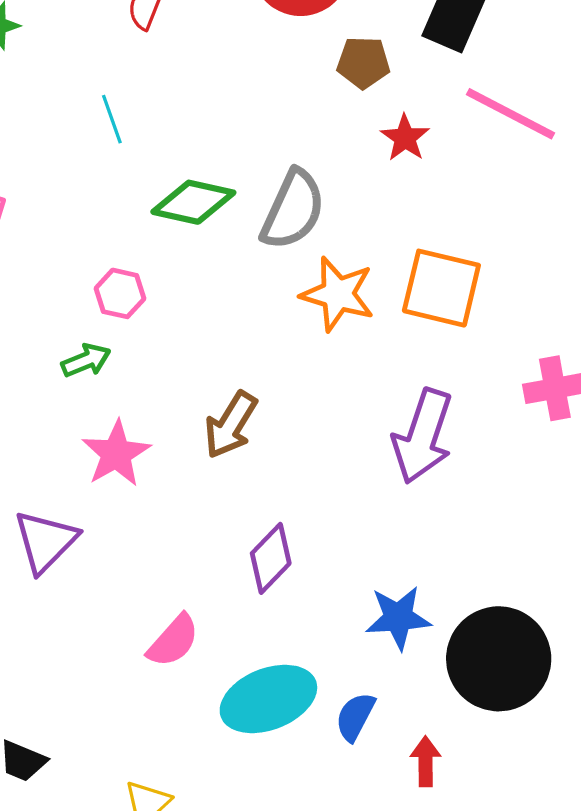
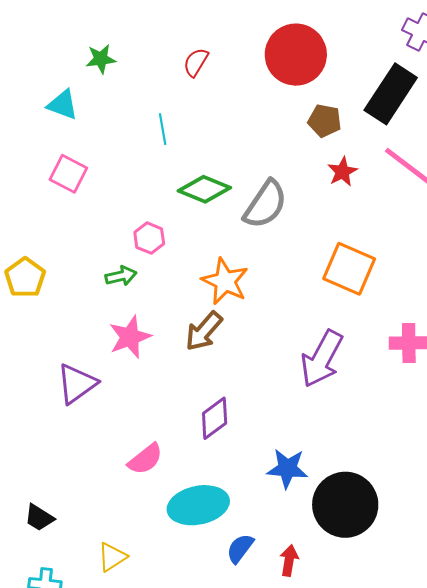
orange star: (338, 294) -> (225, 281), moved
blue semicircle: (355, 717) -> (240, 548), moved

